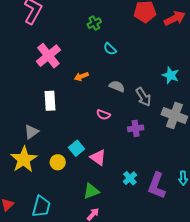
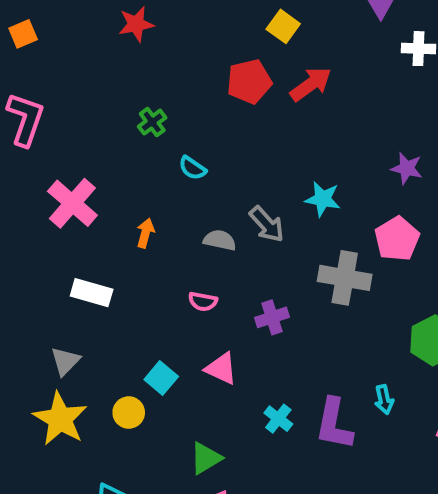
orange arrow: (81, 76) -> (145, 233), turned 136
gray arrow: (143, 97) -> (267, 224), moved
white rectangle: (50, 101) -> (92, 293), turned -60
pink triangle: (98, 157) -> (221, 369), moved

